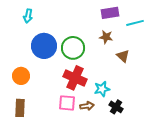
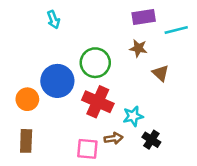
cyan arrow: (28, 16) -> (53, 20), moved, turned -32
blue circle: (44, 46) -> (57, 81), moved
pink square: (67, 103) -> (87, 149), moved

